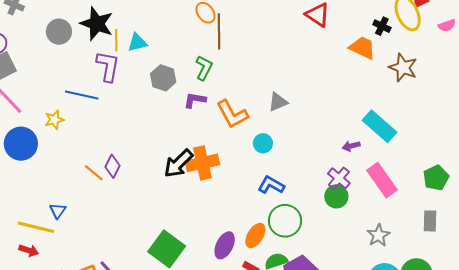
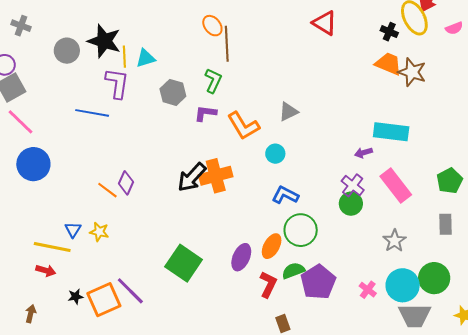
orange trapezoid: (362, 48) -> (388, 64), moved
yellow star: (54, 120) -> (99, 232), moved, turned 30
cyan rectangle: (380, 126) -> (391, 132), turned -32

